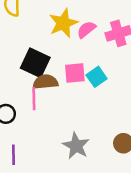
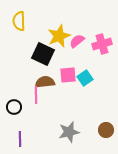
black square: (35, 63) -> (43, 54), moved
gray star: (76, 146) -> (69, 132), turned 30

